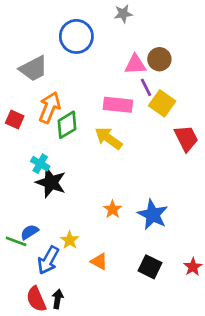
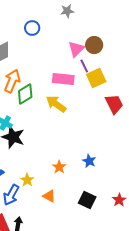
blue circle: (76, 36) -> (32, 28), size x0.6
pink triangle: (135, 65) -> (76, 49), turned -42
yellow square: (162, 103) -> (96, 78), turned 30
orange star: (113, 209) -> (59, 167), moved
blue star: (153, 215) -> (89, 161), size x0.6

